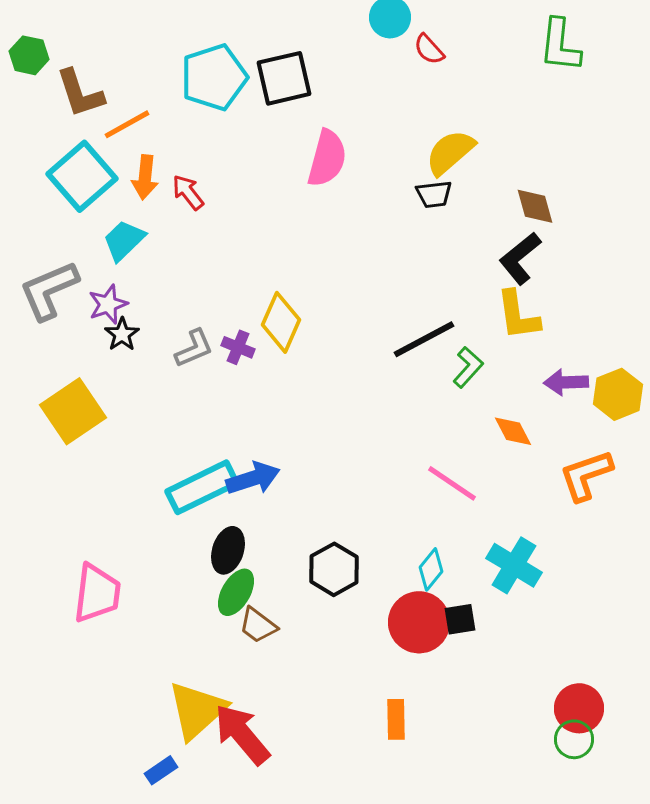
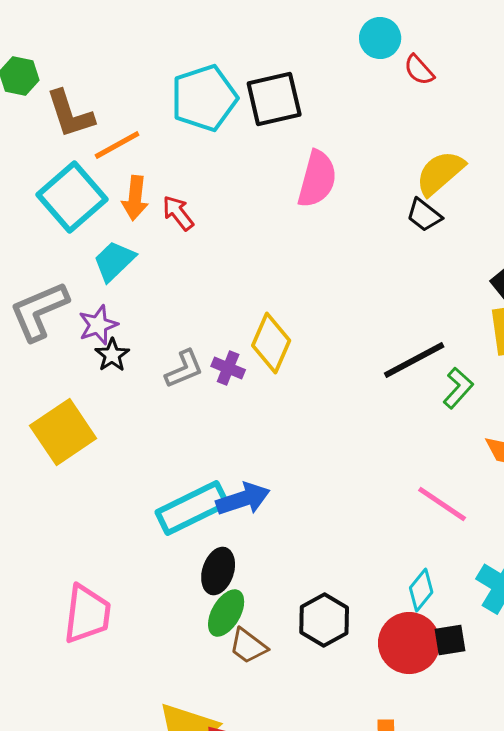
black trapezoid: (434, 194) -> (424, 215), turned 45
black hexagon: (334, 569) -> (324, 620), moved

